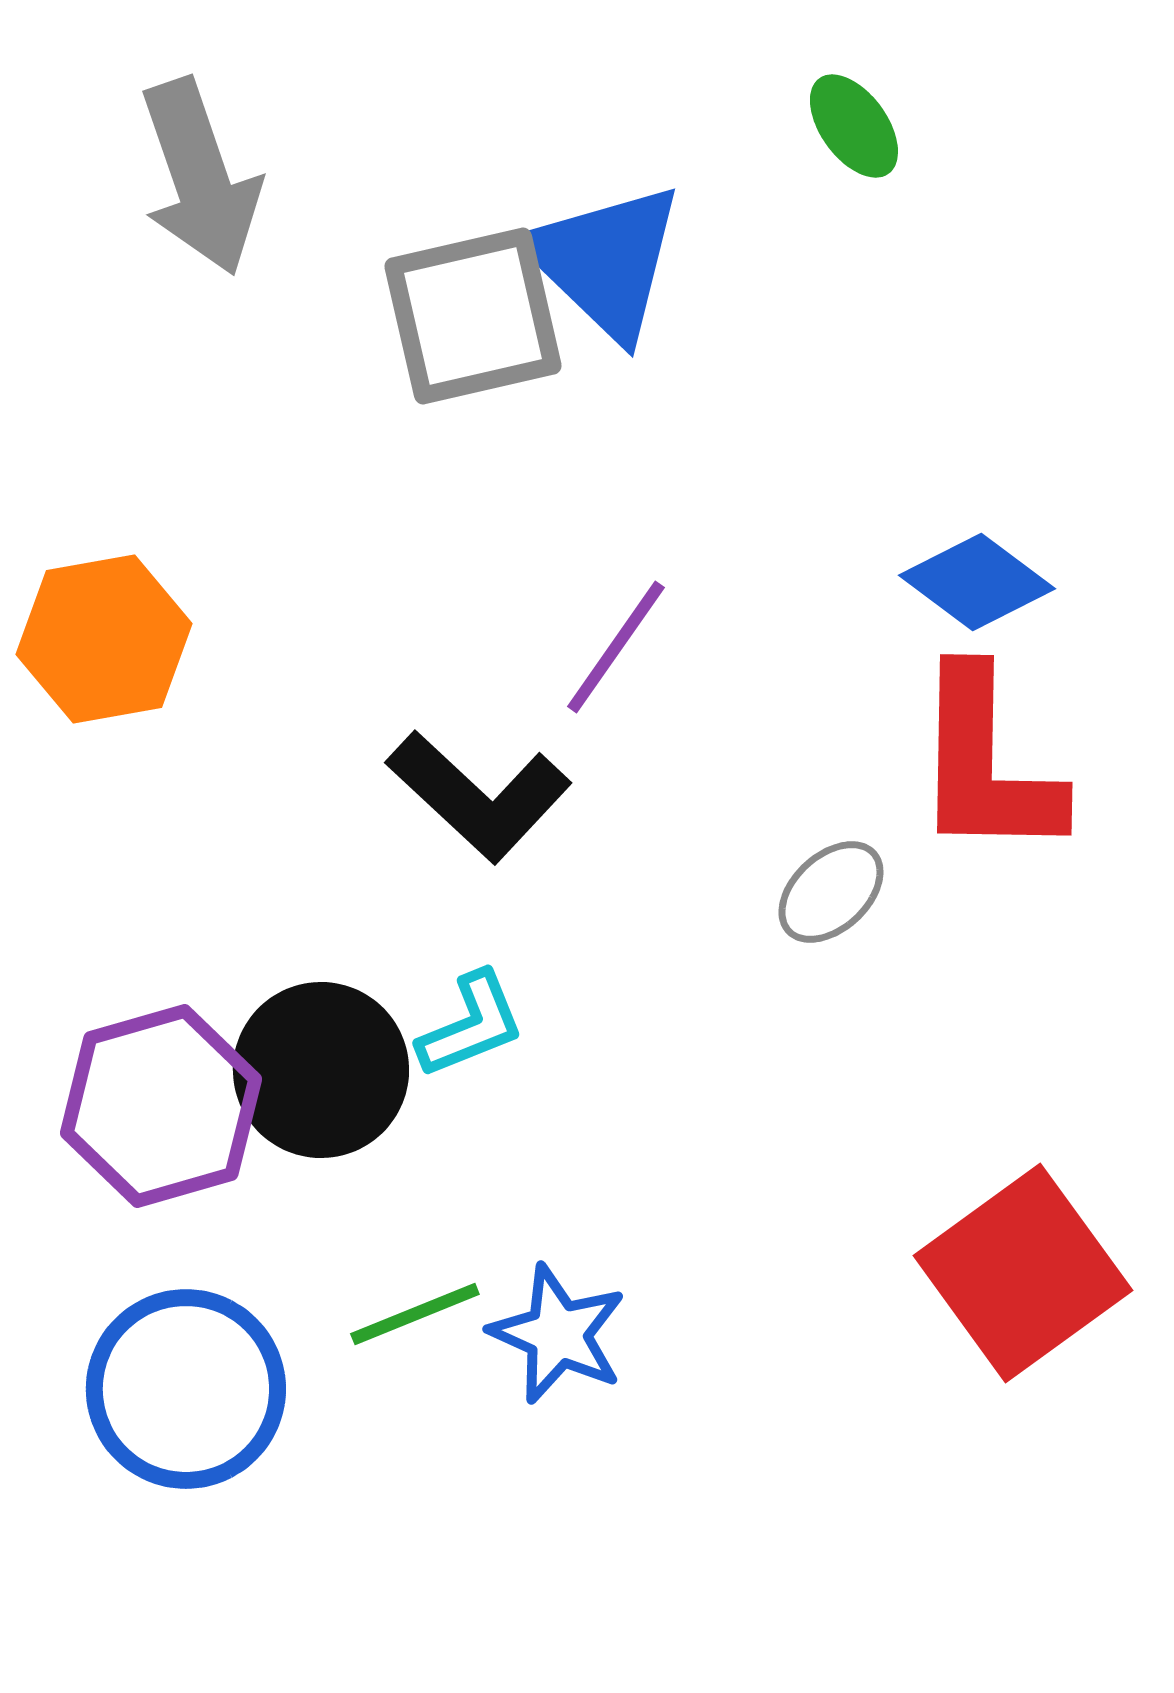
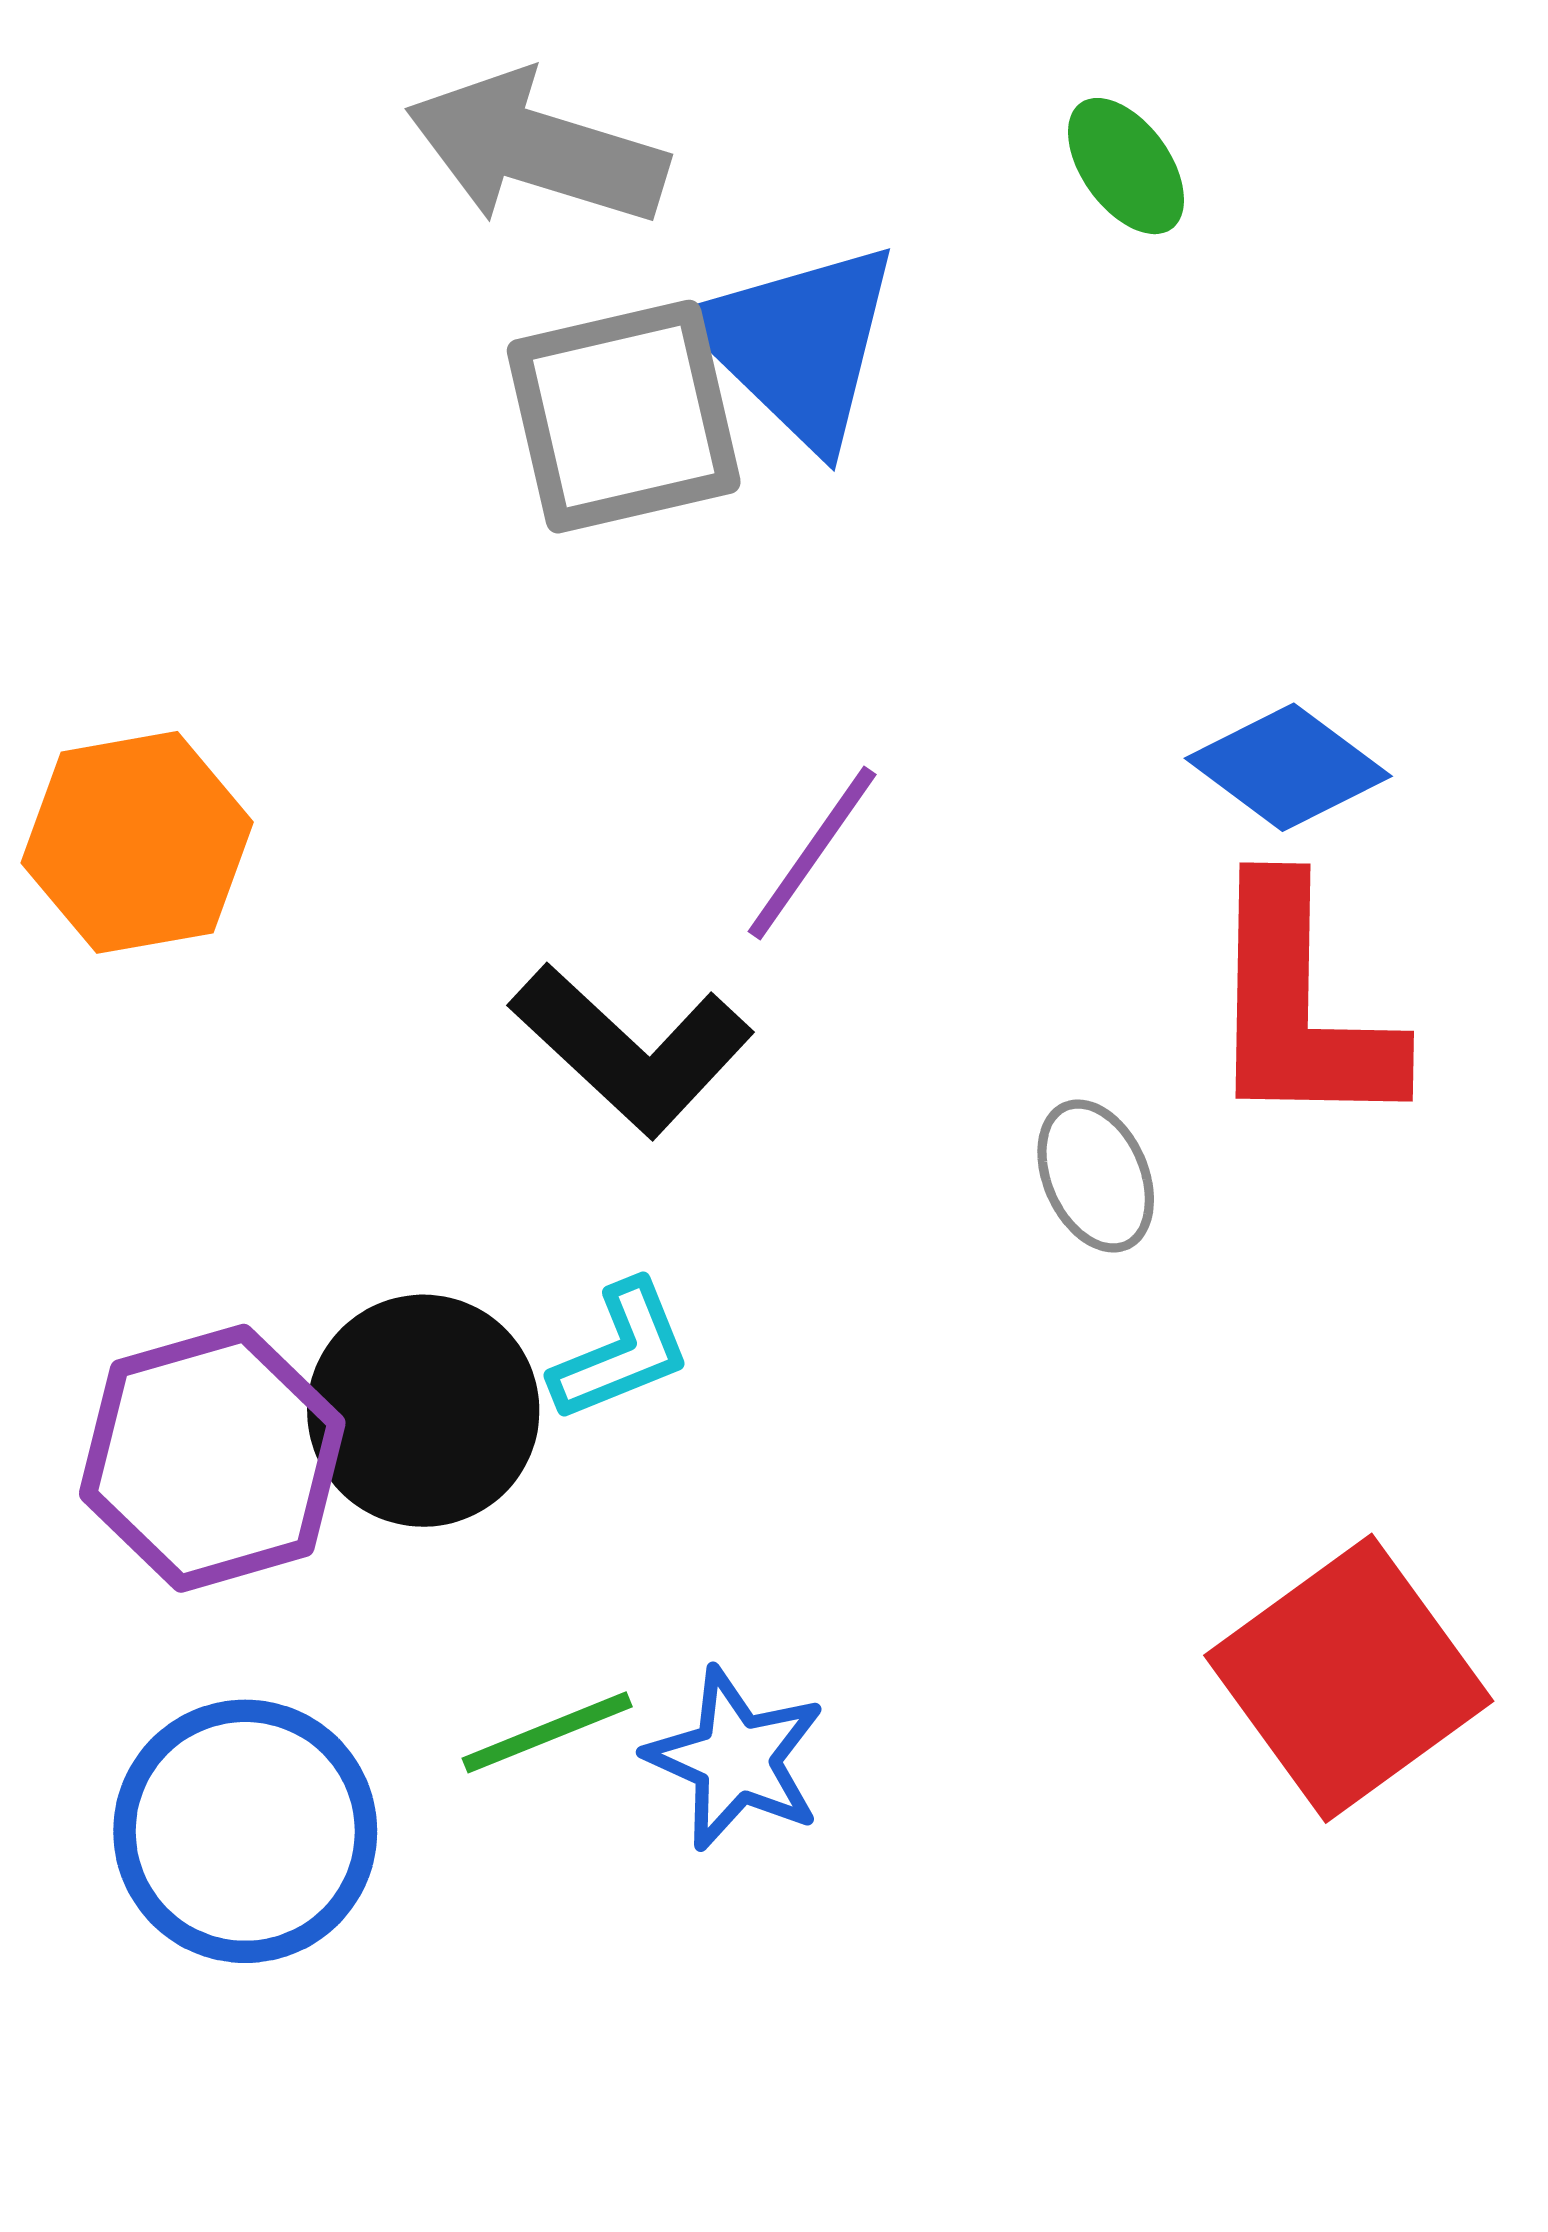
gray arrow: (200, 177) -> (537, 149), moved, turned 126
gray ellipse: (831, 892) -> (1096, 1176), turned -71

